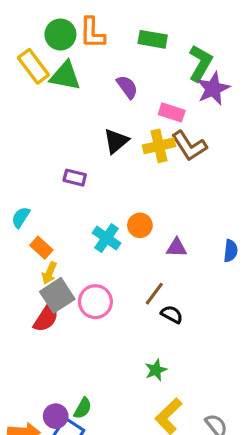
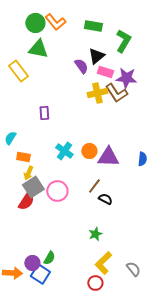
orange L-shape: (92, 33) -> (55, 22), turned -40
yellow rectangle: (33, 66) -> (18, 71), moved
purple semicircle: (127, 87) -> (81, 66), moved
purple star: (213, 89) -> (126, 78), moved, turned 30
black triangle: (116, 141) -> (96, 56), moved
purple rectangle: (75, 178) -> (44, 113), turned 72
orange circle: (140, 225) -> (89, 151), moved
orange rectangle: (41, 248) -> (23, 157), turned -32
purple triangle: (177, 248) -> (108, 157), size x1.6

